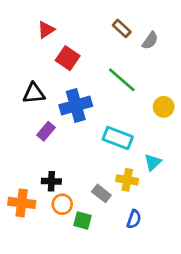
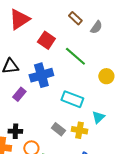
red triangle: (46, 30) -> (19, 19), size x1.6
red square: (68, 58) -> (46, 40), moved
black cross: (51, 181) -> (15, 131), moved
gray rectangle: (101, 193) -> (58, 129), moved

